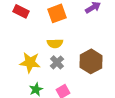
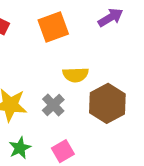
yellow semicircle: (55, 43) -> (76, 75), moved

